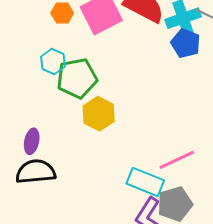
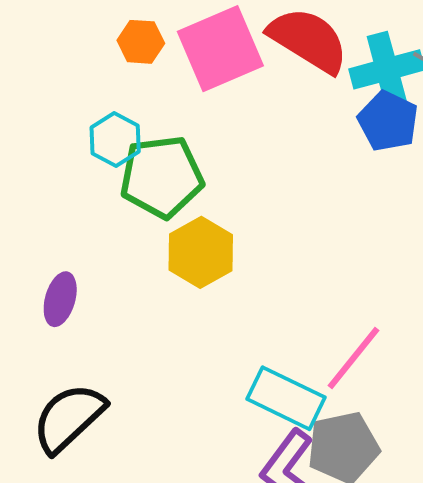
pink line: (177, 160) -> (354, 358), turned -30
black semicircle: (36, 172) -> (69, 418), moved, turned -42

